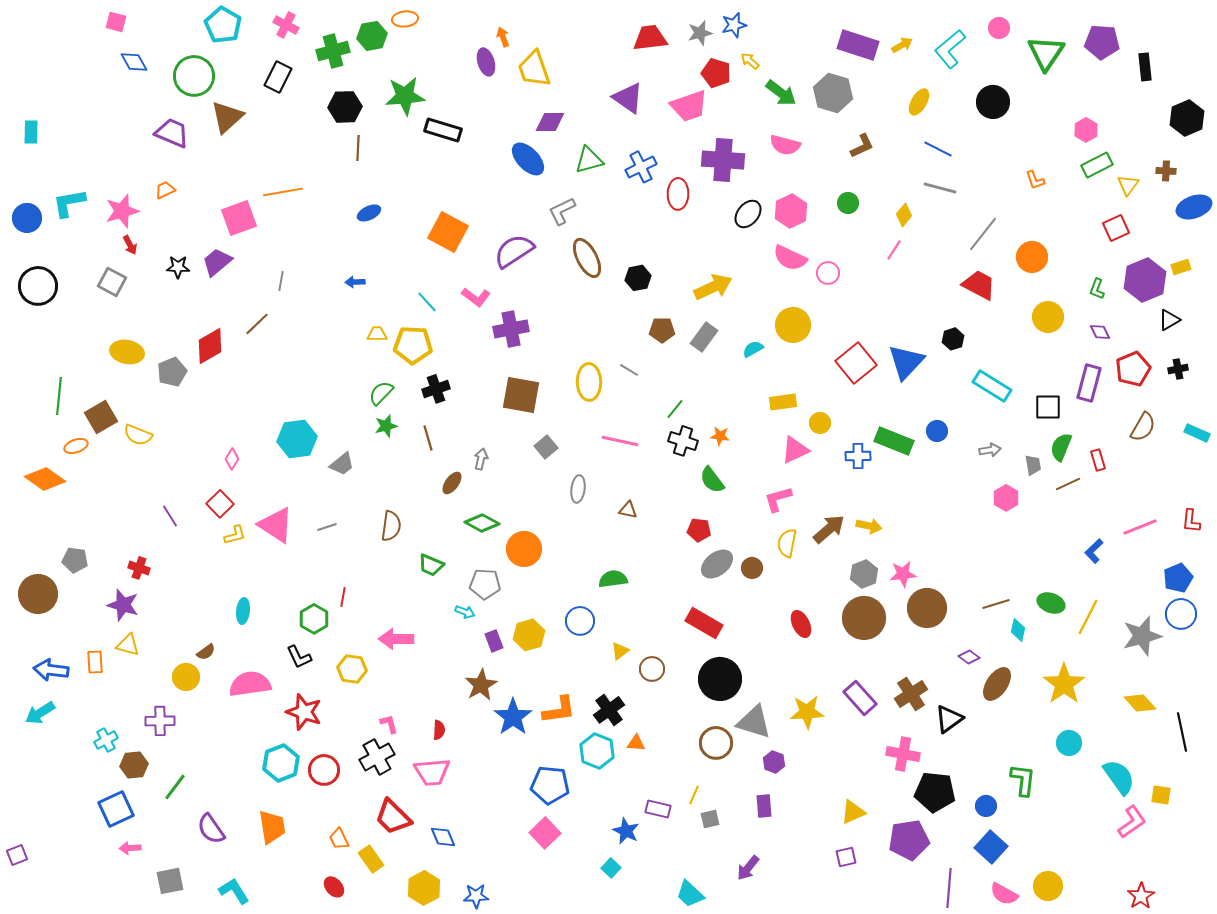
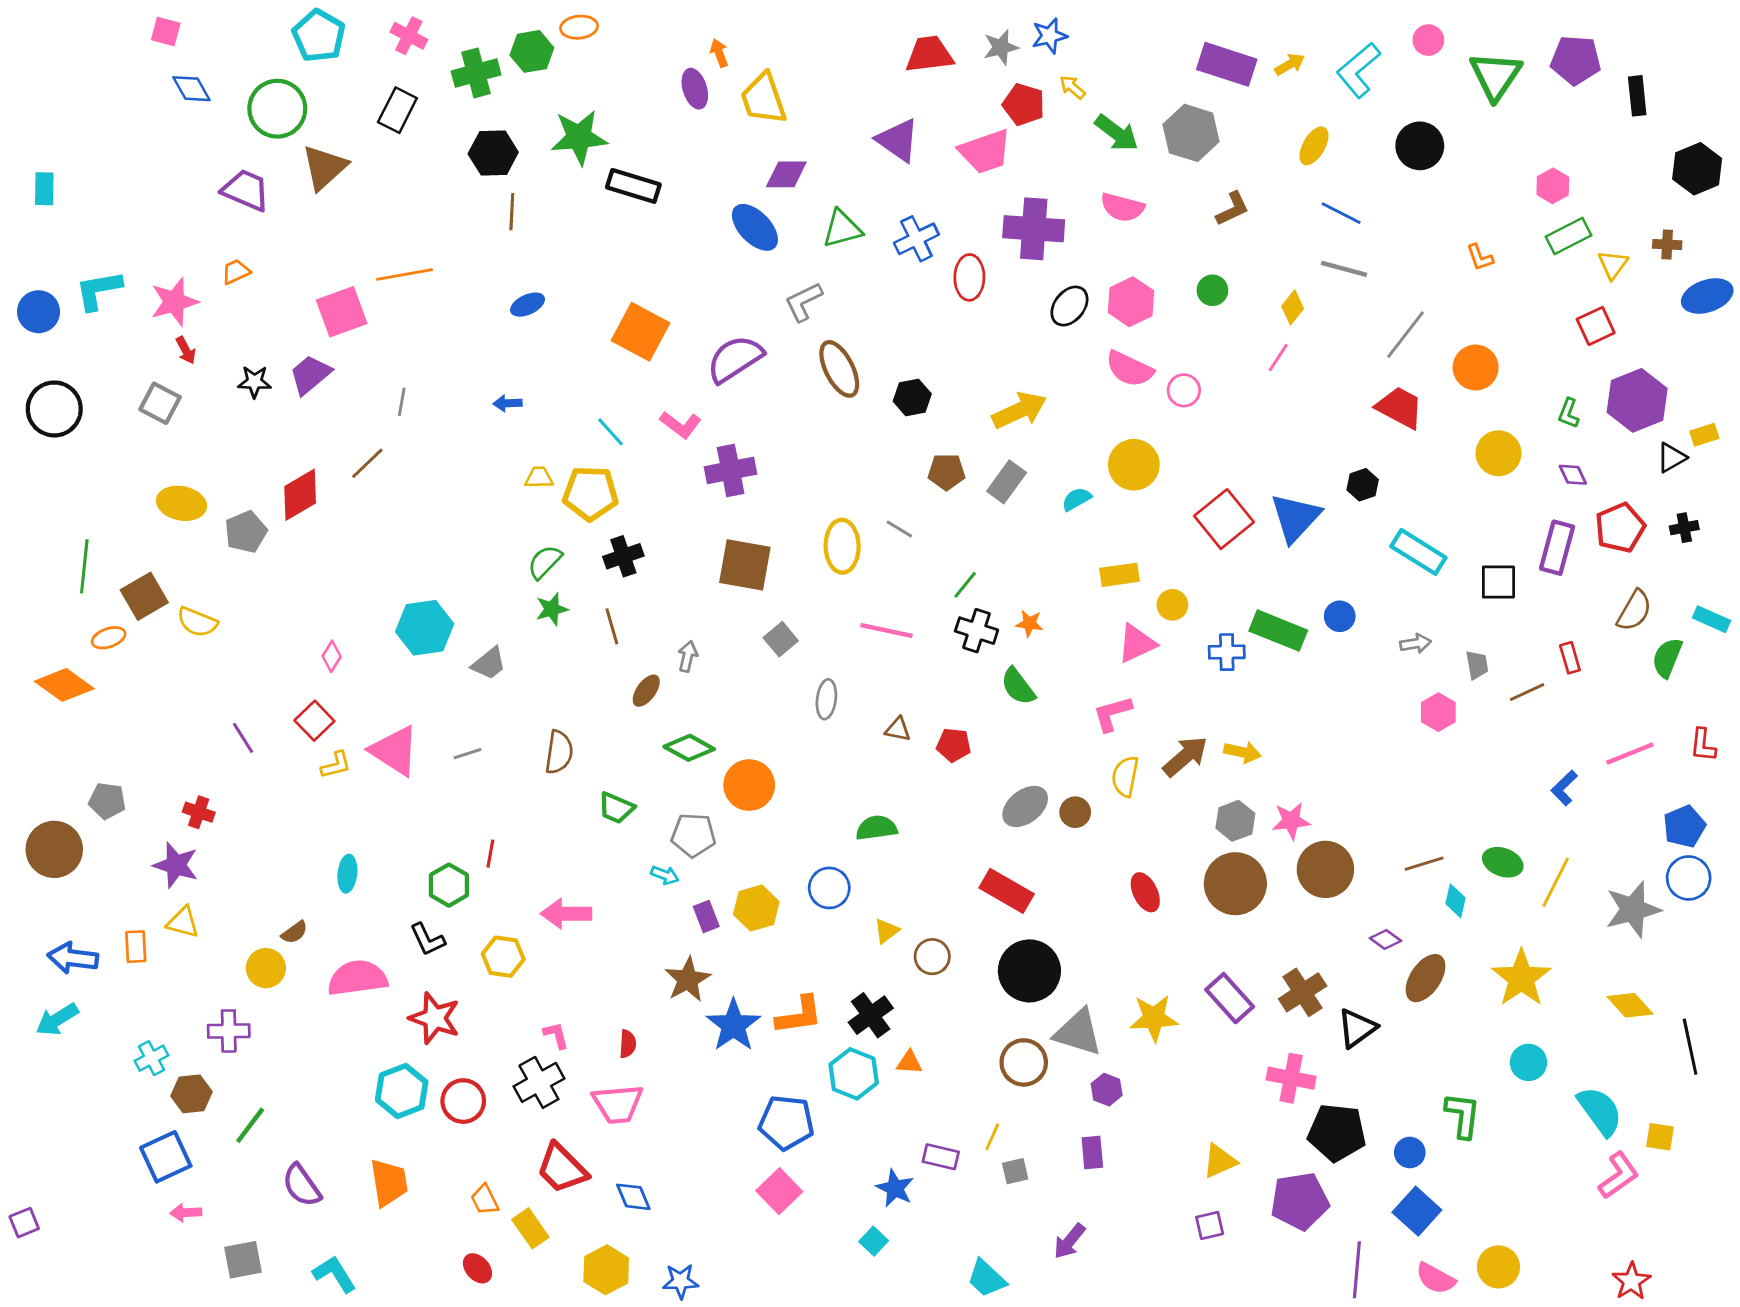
yellow rectangle: (1181, 267) -> (1704, 435), moved
green semicircle: (1061, 447) -> (1667, 658), moved
red pentagon: (699, 530) -> (954, 745), moved

